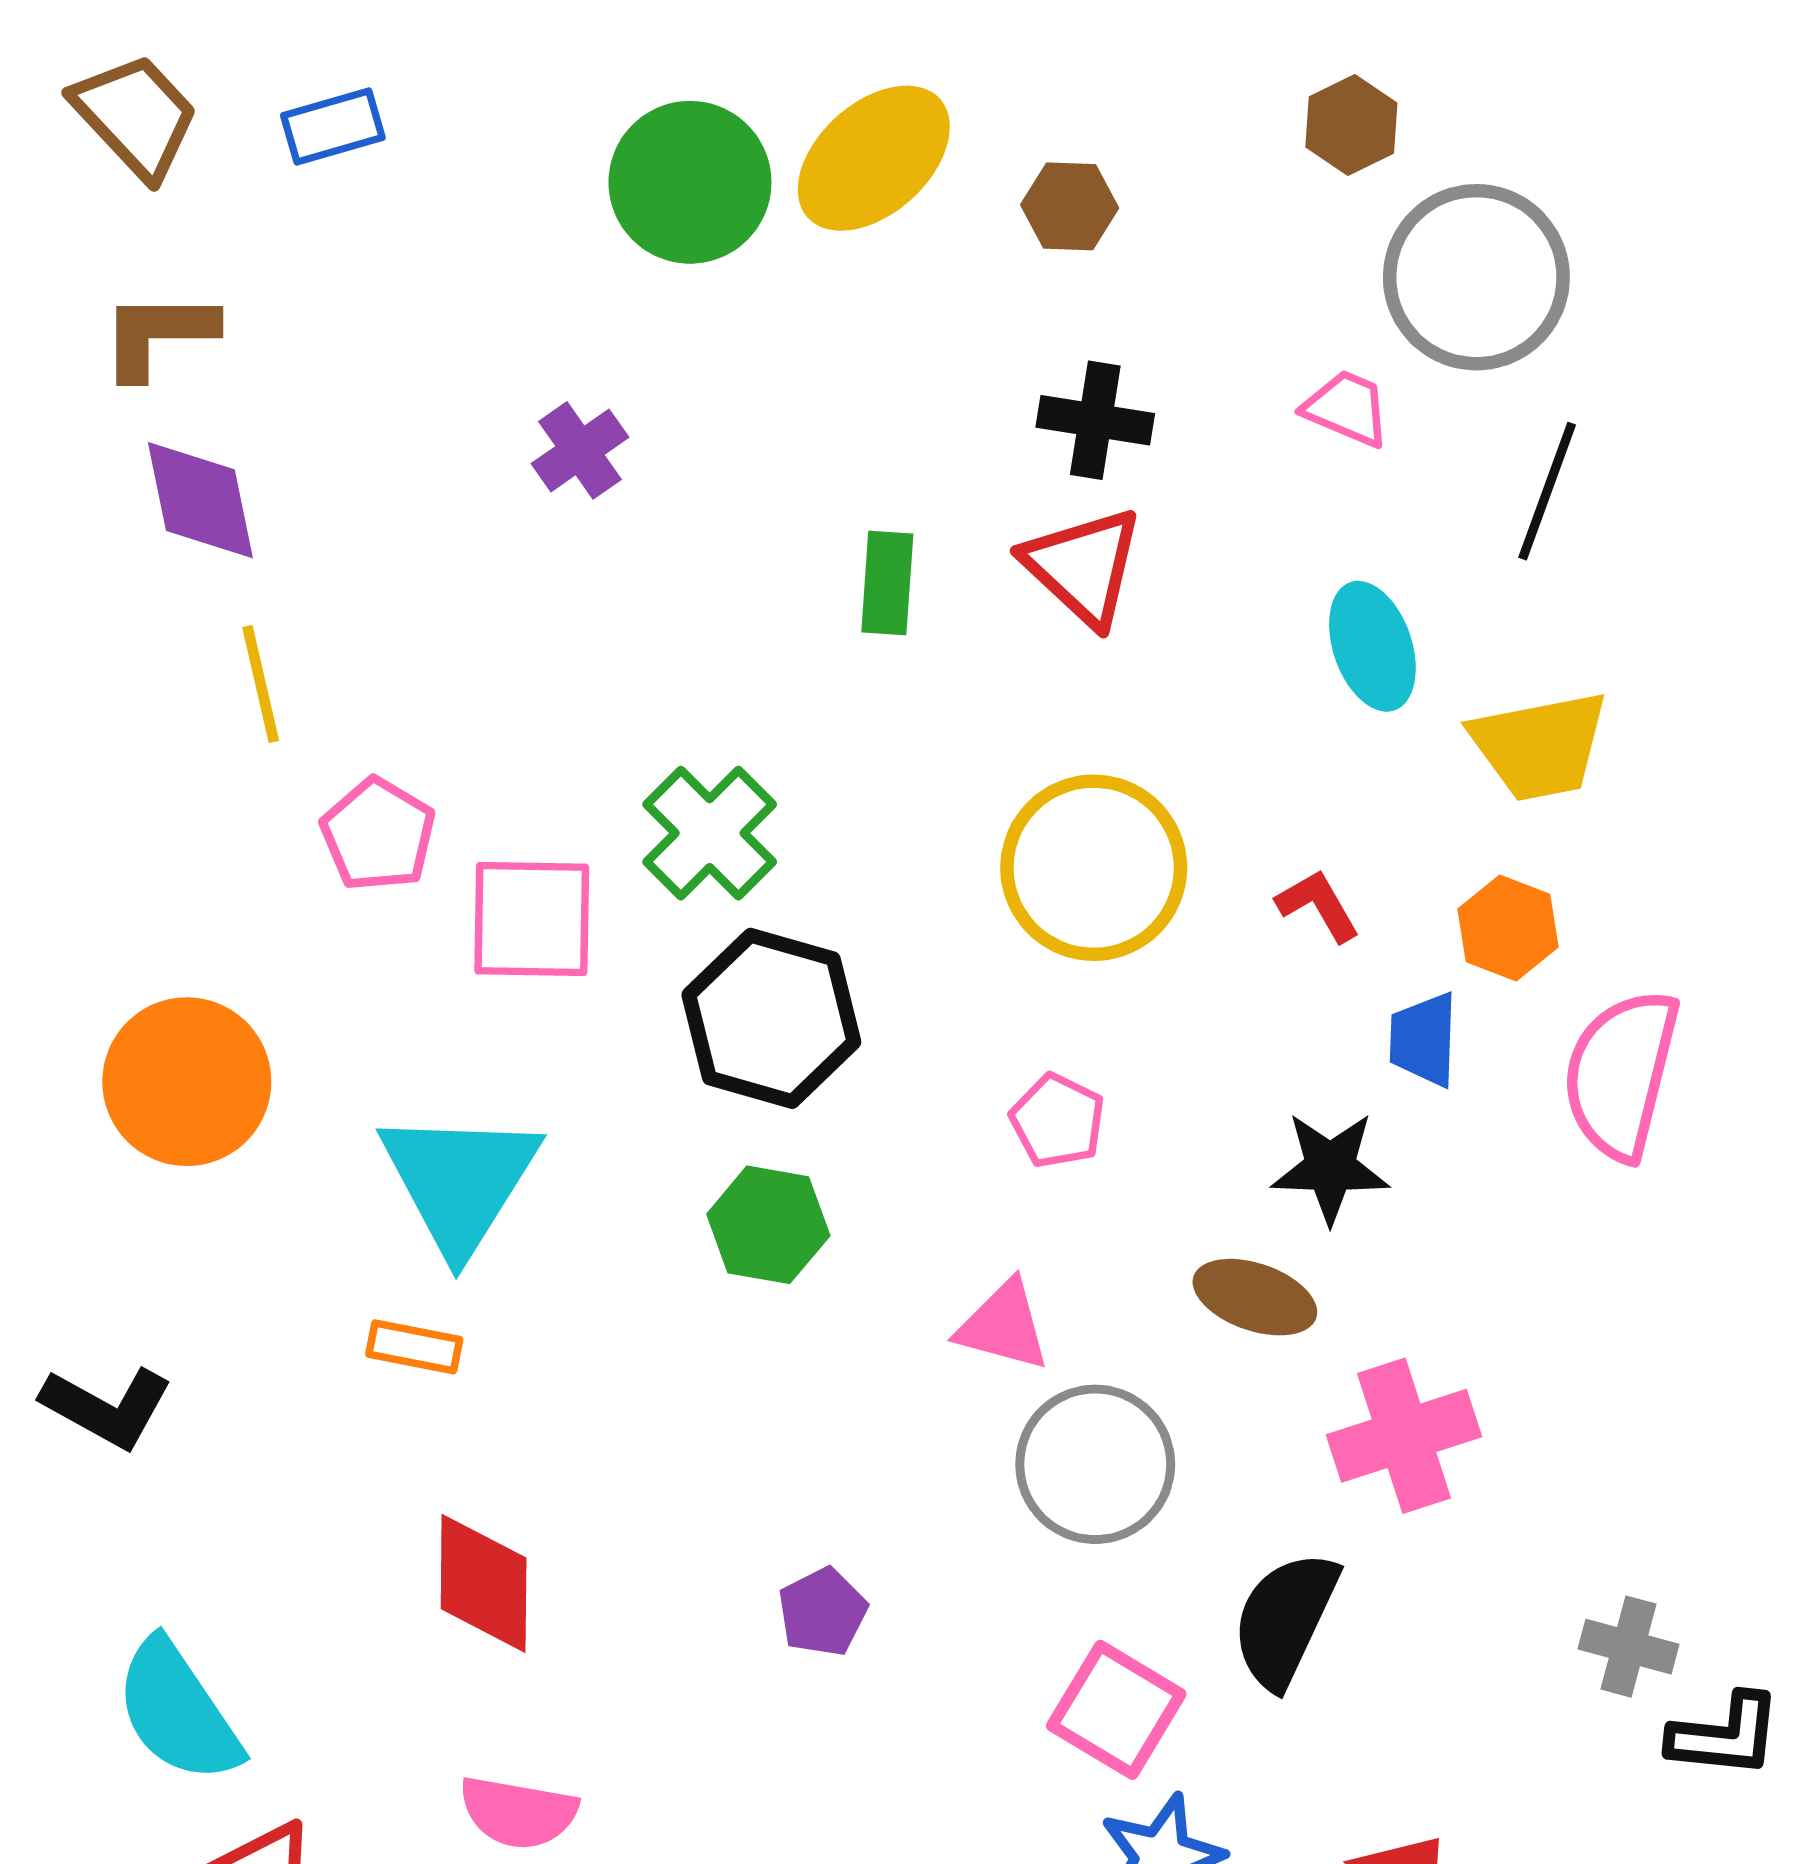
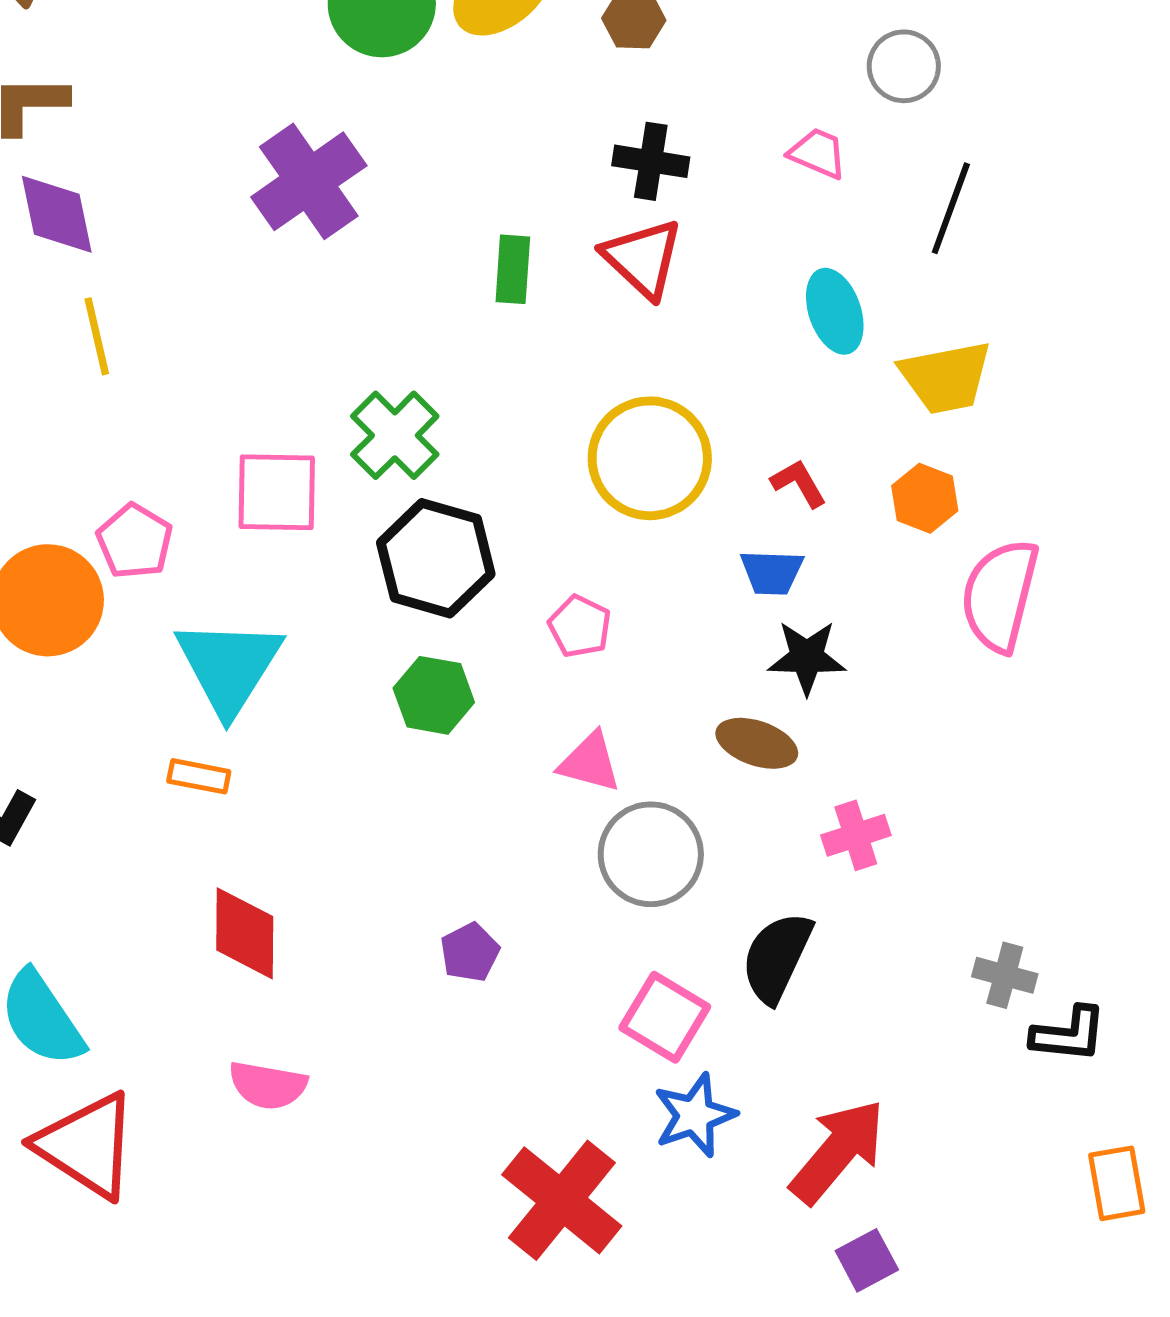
gray circle: (1476, 277) -> (904, 66), size x0.6
purple cross: (580, 450) -> (309, 181), size x1.8
pink pentagon: (378, 835) -> (135, 541), moved
blue trapezoid: (1424, 1039) -> (772, 572), moved, turned -90
pink pentagon: (1058, 1121) -> (580, 626), moved
pink cross: (1404, 1436) -> (856, 835), size x0.7

